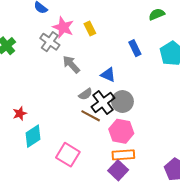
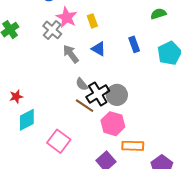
blue triangle: (108, 75) -> (99, 49), moved
gray semicircle: (86, 94) -> (82, 84), turned 80
orange rectangle: (123, 155) -> (133, 146), moved

